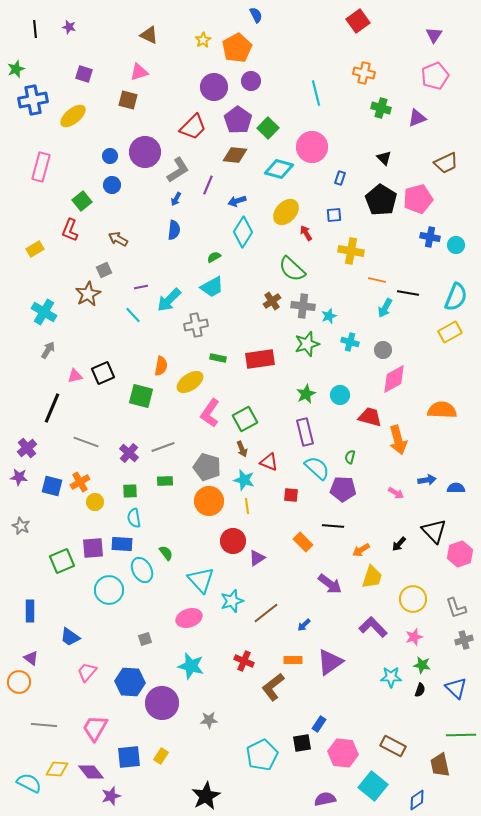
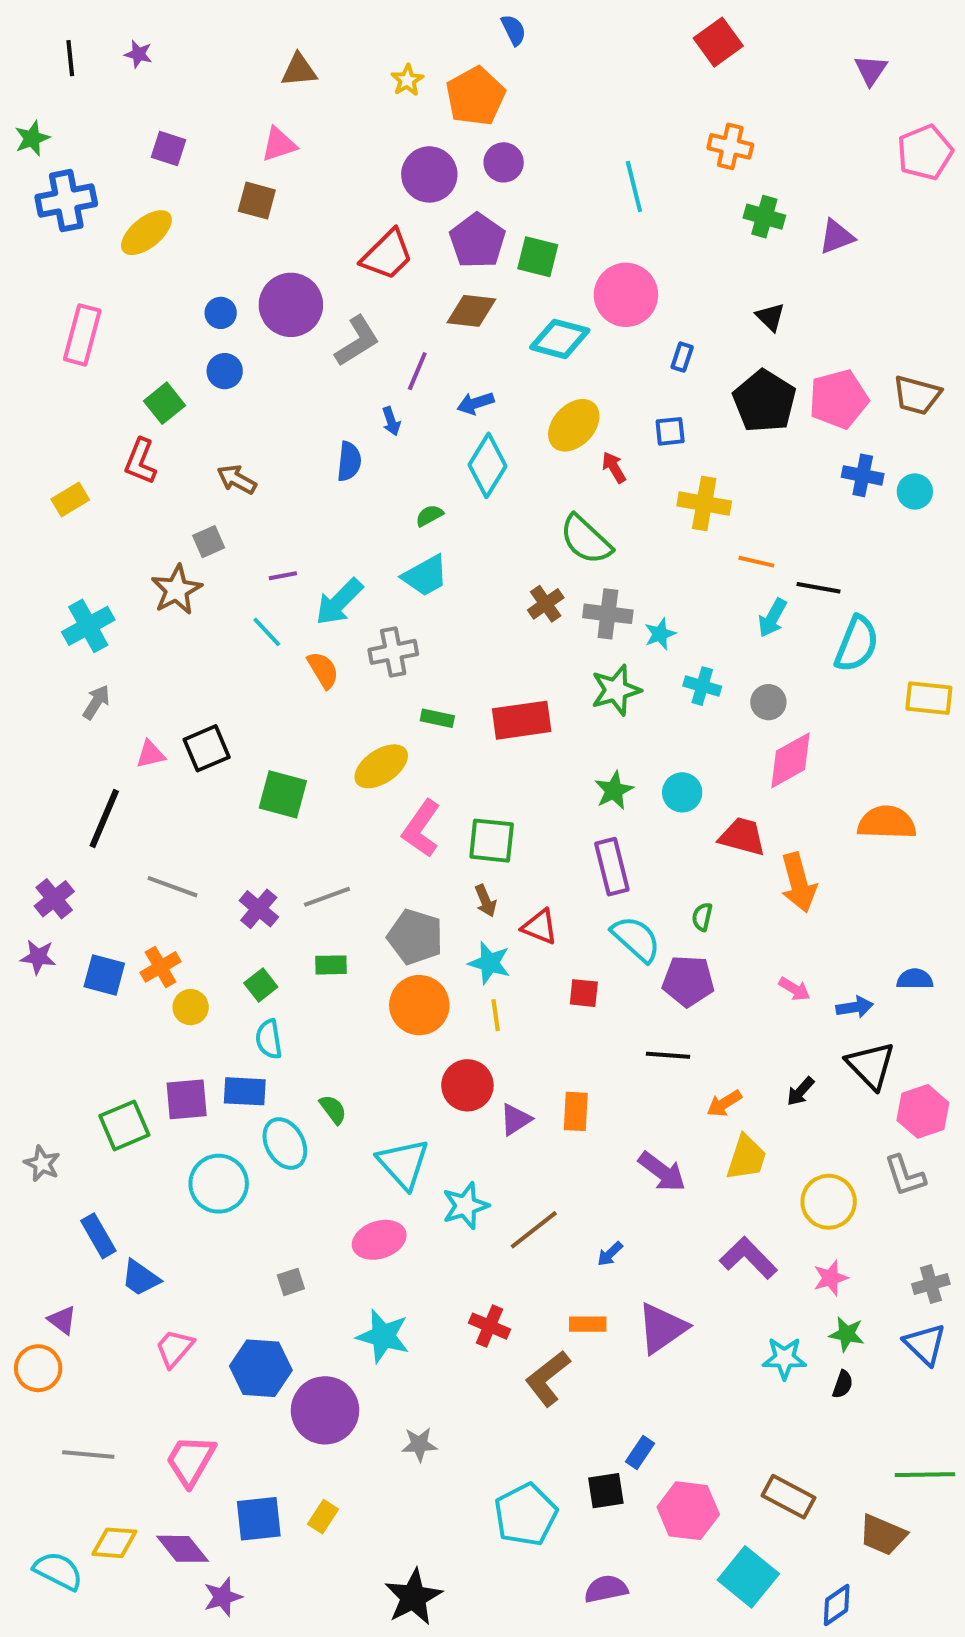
brown triangle: (149, 35) -> (299, 70), turned -30
pink pentagon: (435, 76) -> (925, 152), moved
green square: (268, 128) -> (538, 257), turned -30
brown trapezoid: (446, 163) -> (917, 395), moved, turned 40
blue arrow: (176, 199) -> (391, 421), moved, turned -48
cyan semicircle: (456, 297) -> (857, 644), moved
cyan cross: (44, 312) -> (88, 626), turned 30
yellow rectangle: (450, 332) -> (929, 698), moved, turned 35
orange semicircle: (161, 366) -> (323, 670), moved, turned -42
green square: (245, 419) -> (492, 841), turned 35
blue arrow: (427, 480) -> (855, 1007), moved
green square: (130, 491) -> (261, 985), turned -35
gray star: (21, 526) -> (42, 1164), moved
orange rectangle: (303, 542) -> (576, 1111), moved, turned 48
gray L-shape: (456, 608) -> (905, 1176), moved
blue rectangle: (30, 611) -> (98, 1236), moved, turned -30
blue triangle: (456, 688) -> (925, 1344), moved
brown trapezoid: (440, 765) -> (883, 1535), turned -55
purple semicircle: (325, 799) -> (606, 1589), moved

